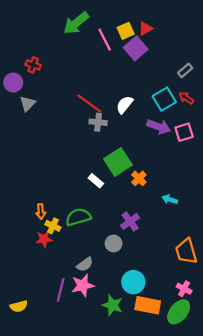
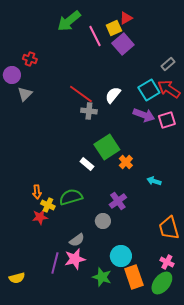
red triangle: (146, 29) -> (126, 18), moved
red arrow: (186, 98) -> (169, 89), size x1.6
orange rectangle: (148, 305) -> (134, 277), turned 60

